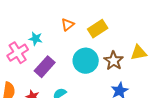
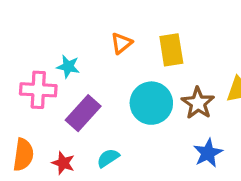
yellow rectangle: (98, 29) -> (171, 50), turned -66
pink cross: (18, 53) -> (38, 90), turned 35

